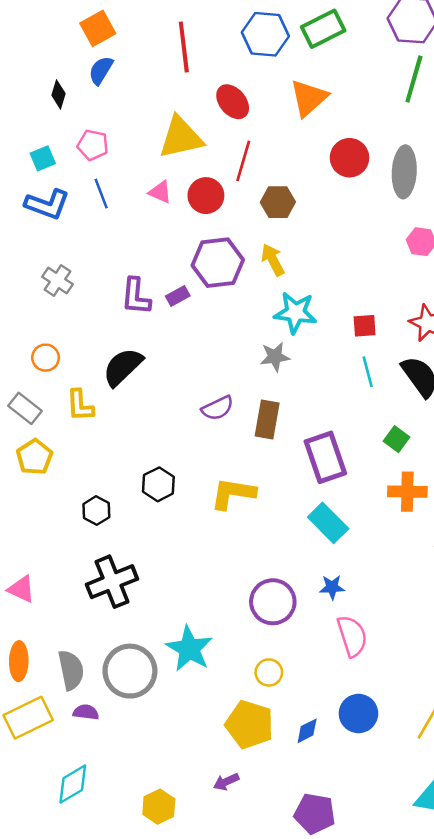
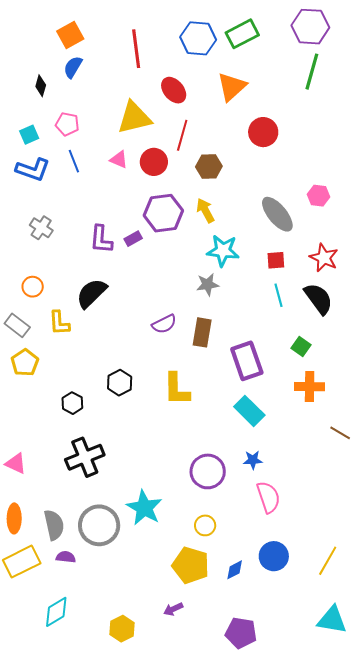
gray ellipse: (404, 172) -> (277, 214), moved, turned -42
yellow L-shape: (233, 494) -> (177, 389), turned -99

